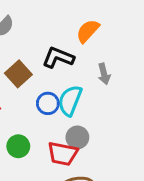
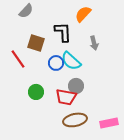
black L-shape: (58, 58) -> (63, 32), turned 65
brown square: (18, 74) -> (36, 43), turned -30
cyan semicircle: (70, 100) -> (71, 61), turned -70

